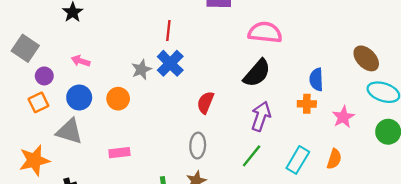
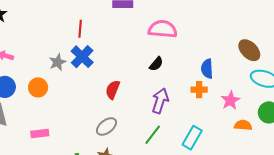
black semicircle: (257, 73) -> (156, 64), size x0.6
gray ellipse: (198, 146) -> (106, 127), turned 50
orange semicircle: (334, 159) -> (243, 125), moved, turned -102

